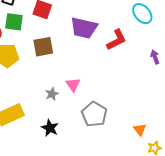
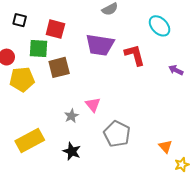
green square: (14, 22) -> (39, 48), moved
red L-shape: (116, 40) -> (135, 55), turned -75
purple arrow: (155, 57) -> (176, 70), turned -40

